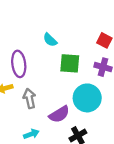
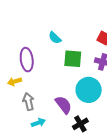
gray arrow: (29, 98) -> (28, 102), moved
purple semicircle: (59, 114) -> (63, 105), turned -96

